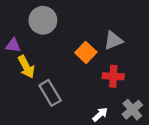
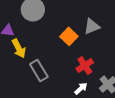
red cross: (113, 76) -> (85, 65), moved, turned -36

